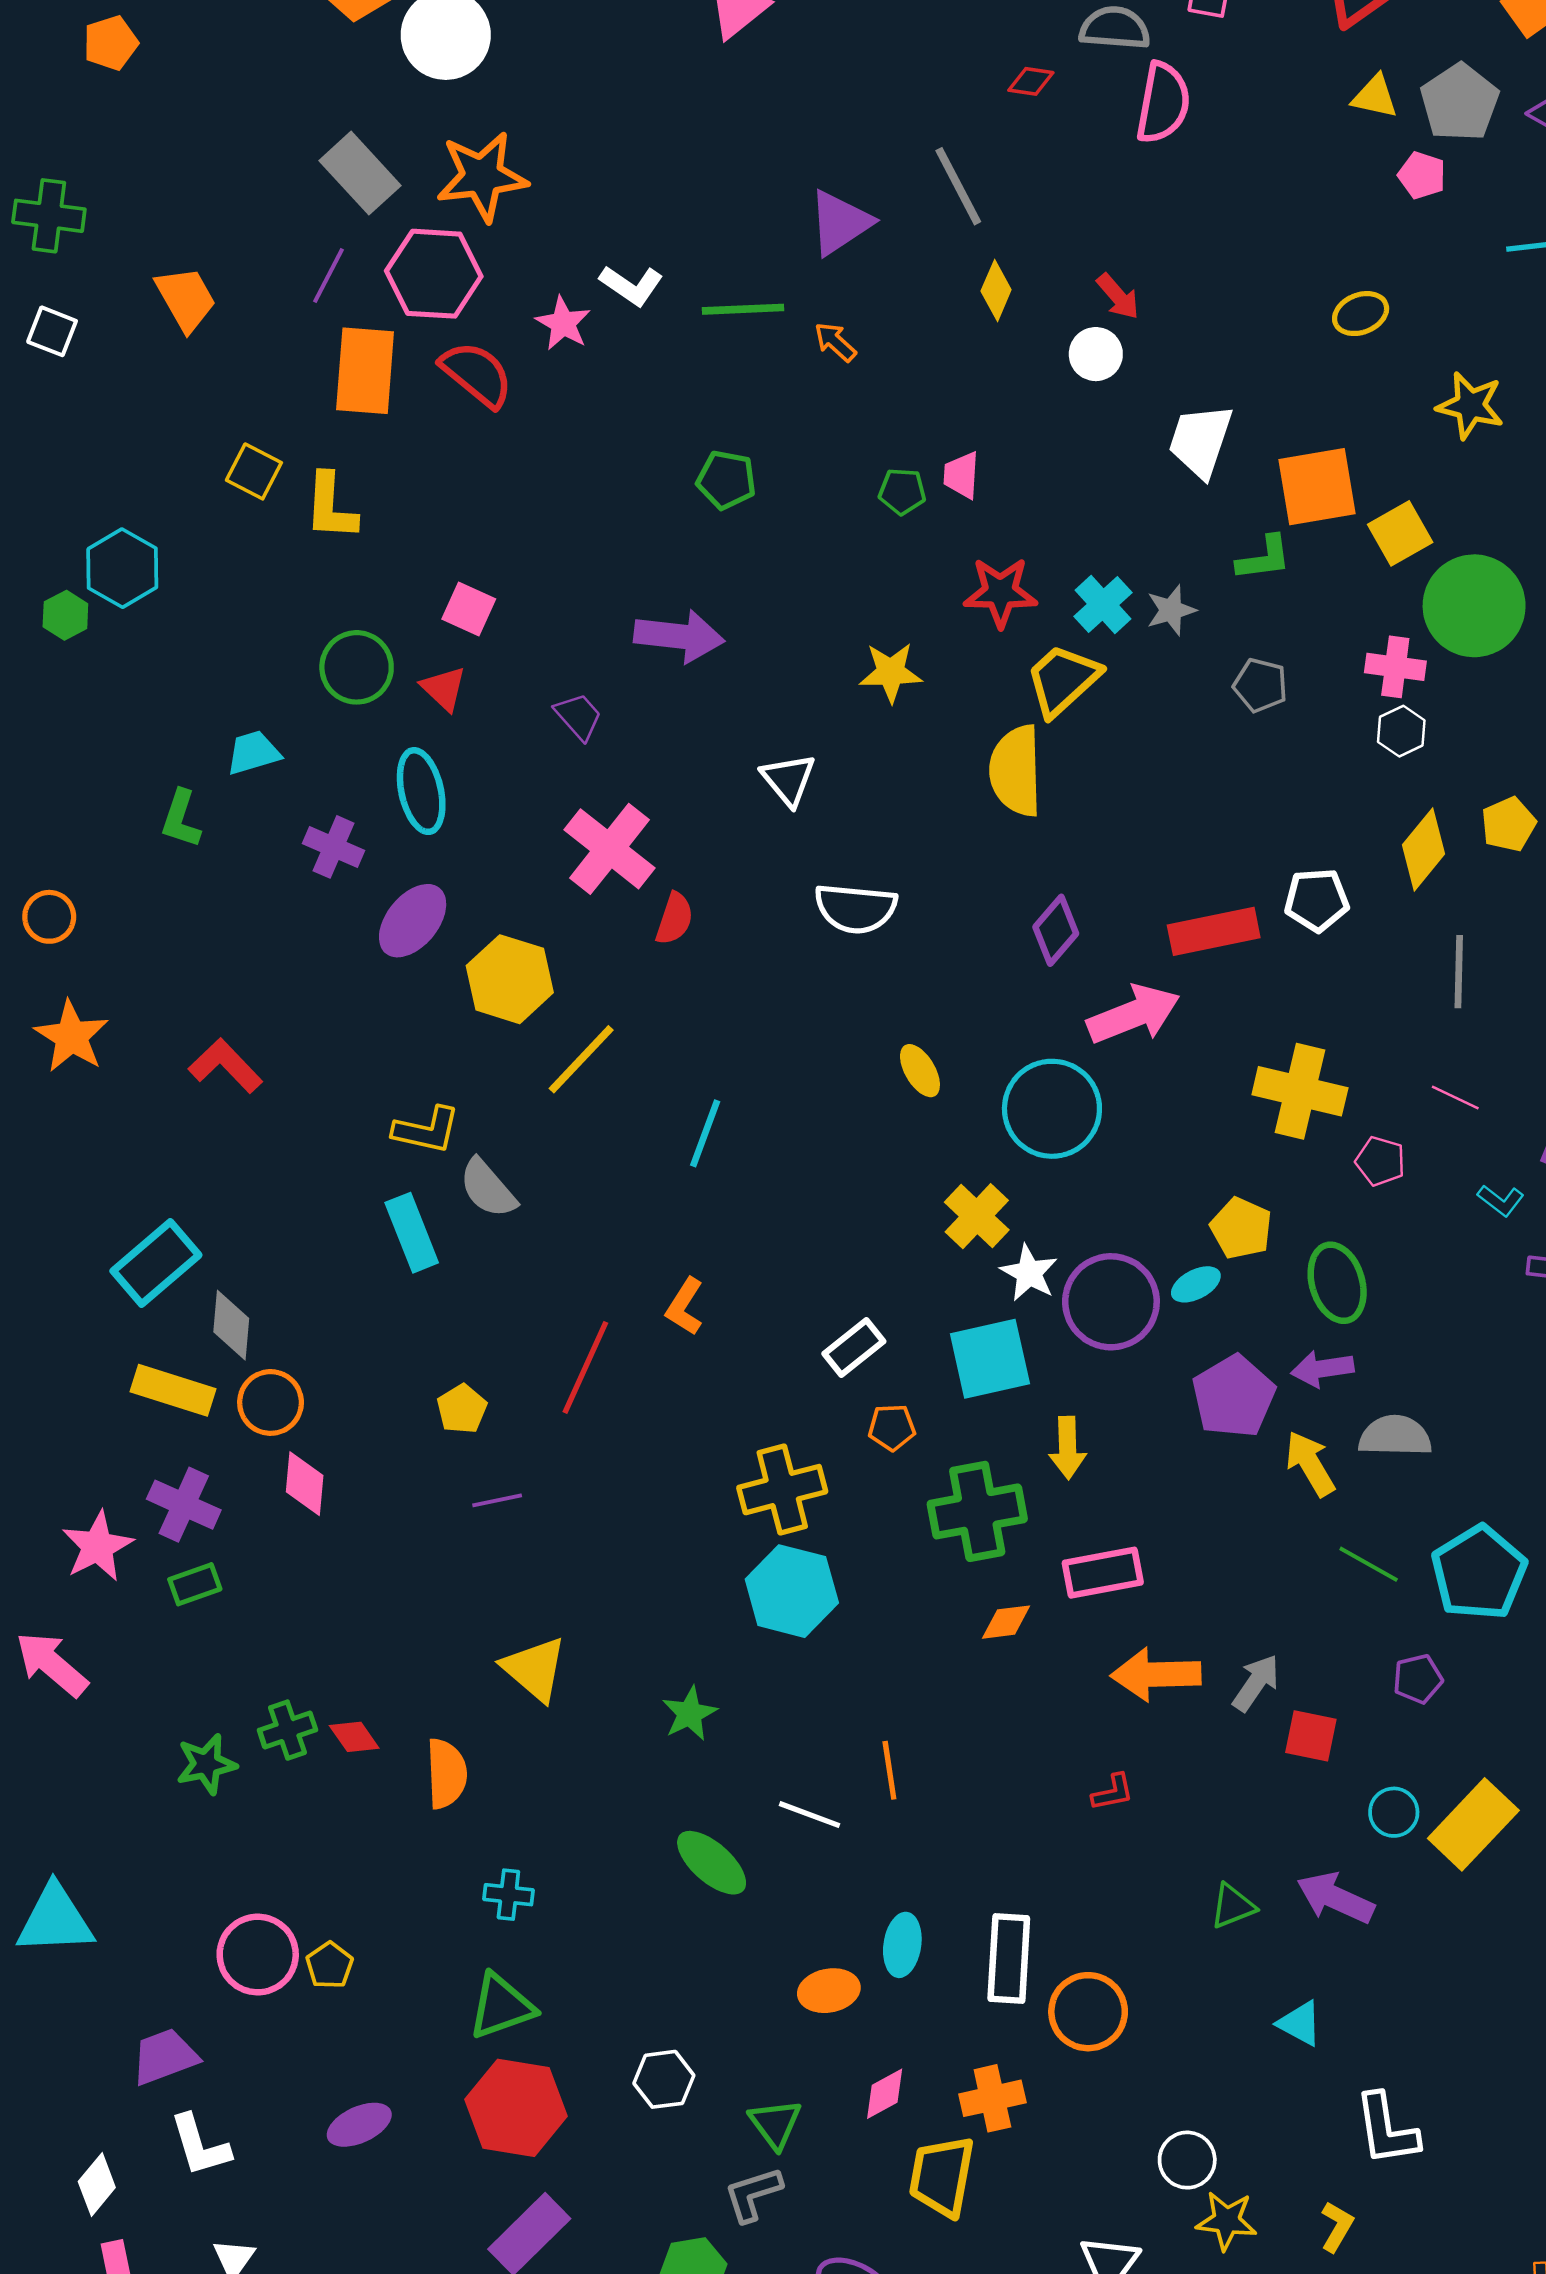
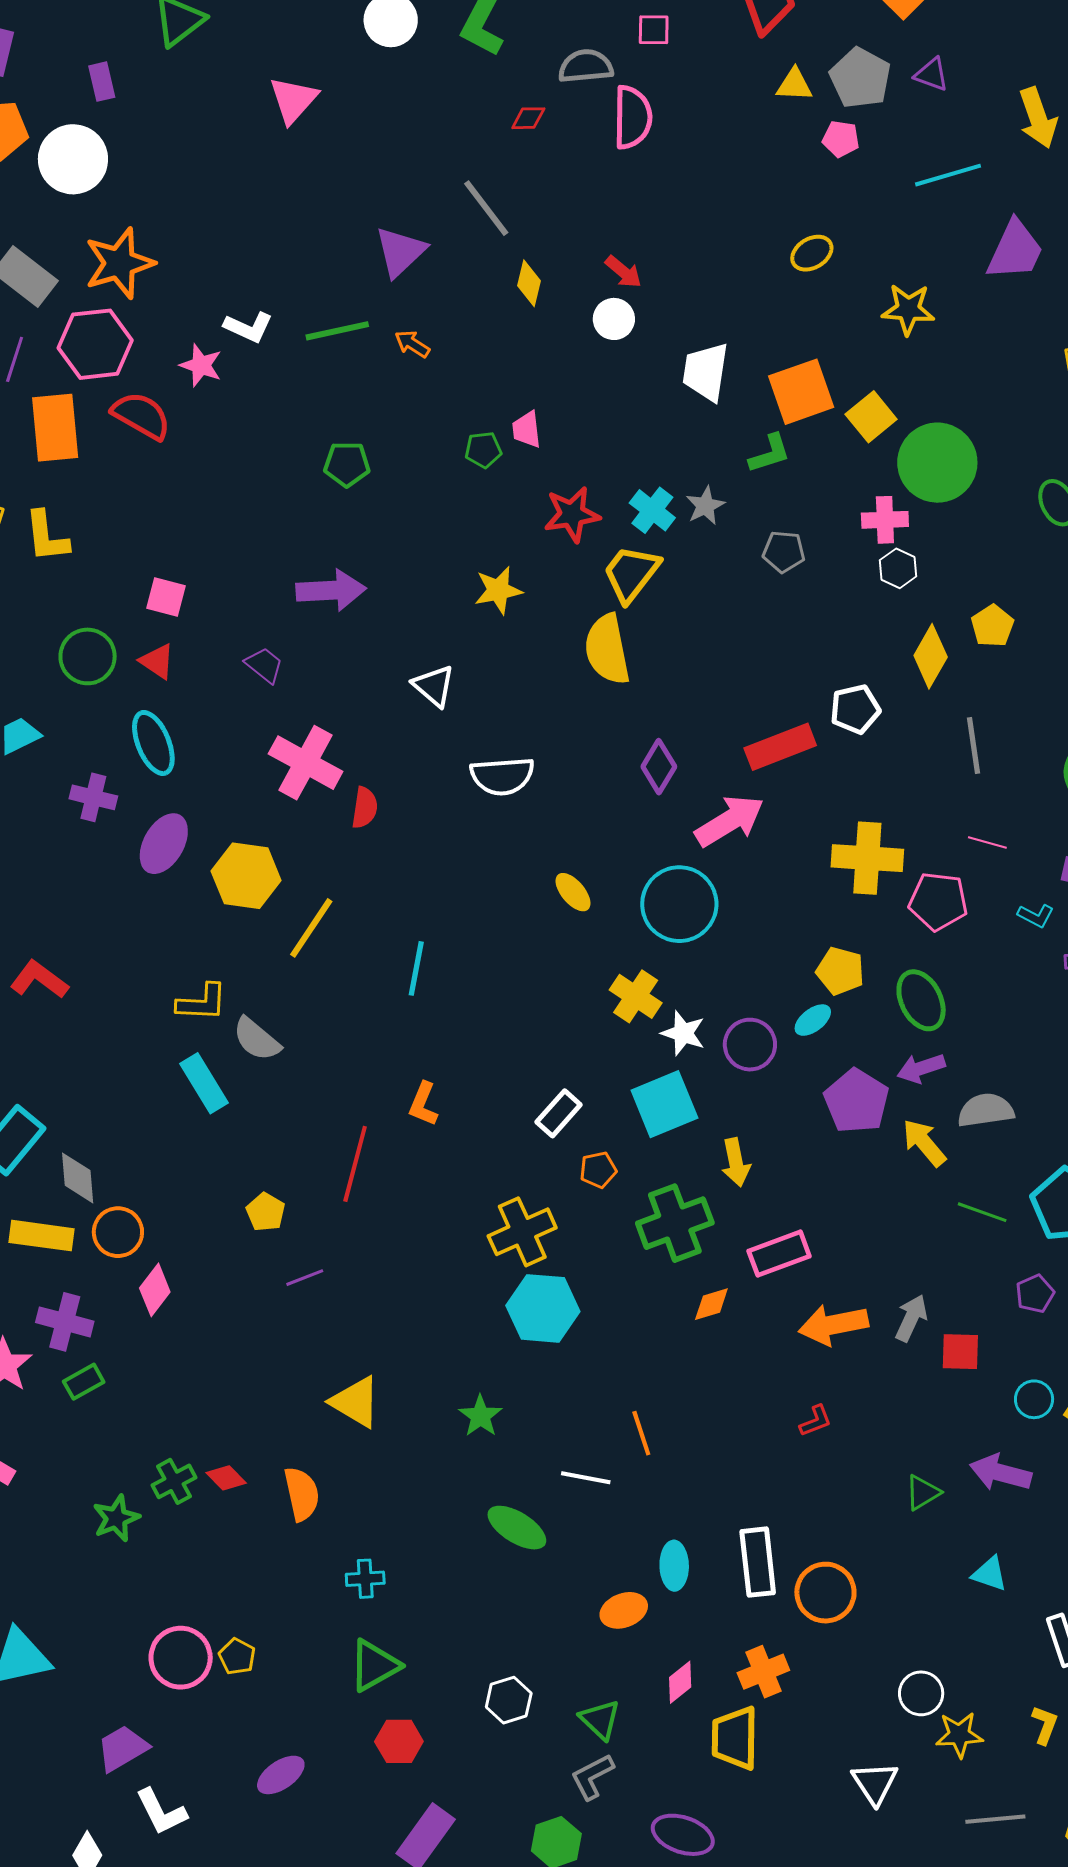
pink pentagon: (1380, 1161) -> (938, 901), size x1.5
purple circle: (1111, 1302) -> (750, 1045), size x0.7
pink diamond: (305, 1484) -> (155, 1290), turned 42
red hexagon: (516, 2108) -> (399, 1741), size x0.6

